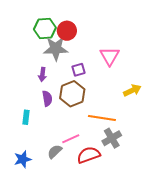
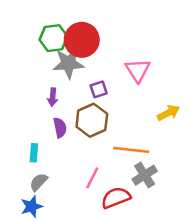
red circle: (67, 31) -> (82, 40), size x1.4
pink line: (71, 139) -> (92, 178), turned -36
gray semicircle: (55, 152) -> (39, 182), moved

